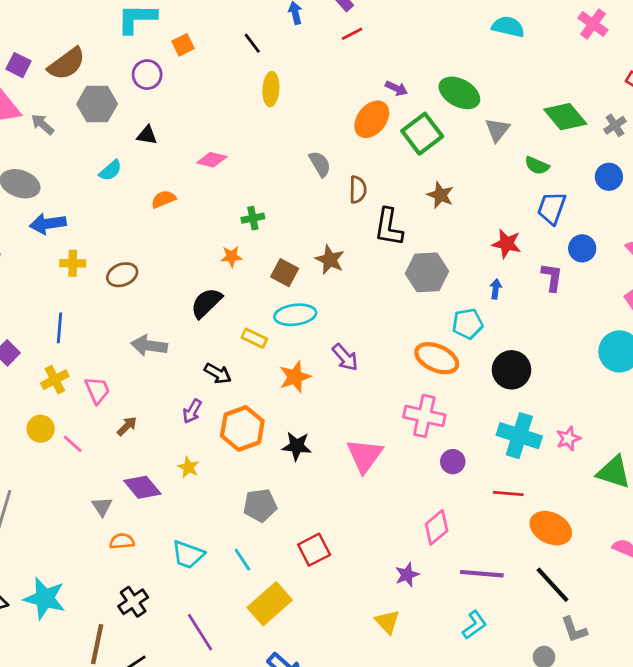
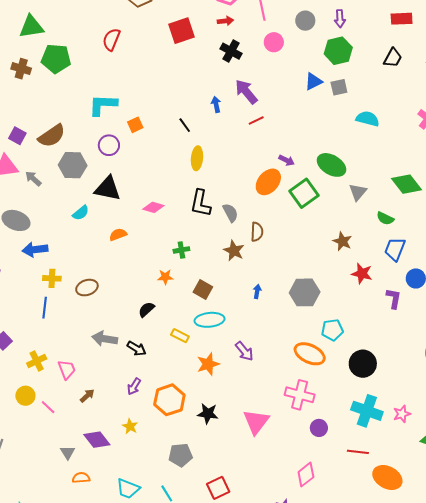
black triangle: (147, 135) -> (108, 189), size x1.8
brown star: (440, 195) -> (342, 241), moved
black L-shape: (389, 227) -> (200, 203), moved
brown star: (330, 260) -> (234, 251), moved
blue arrow: (496, 289) -> (257, 291), moved
black semicircle: (206, 303) -> (146, 309), size x0.7
blue line: (59, 328) -> (45, 308), moved
black arrow: (218, 373) -> (137, 348), moved

